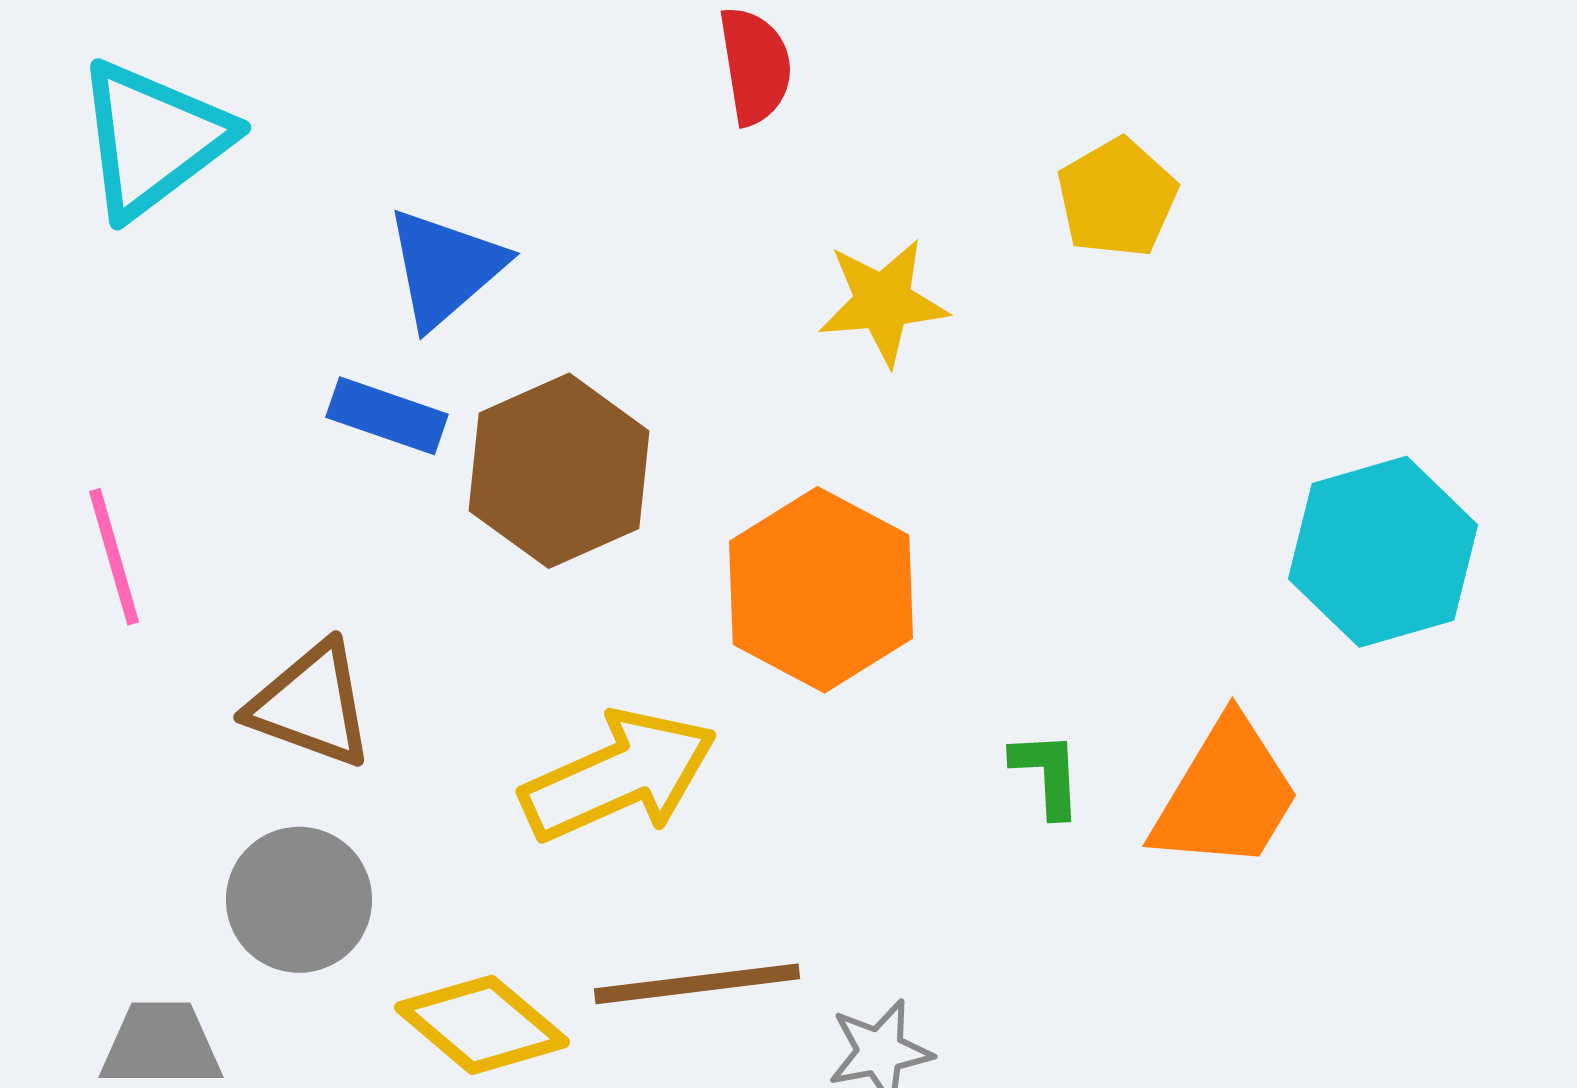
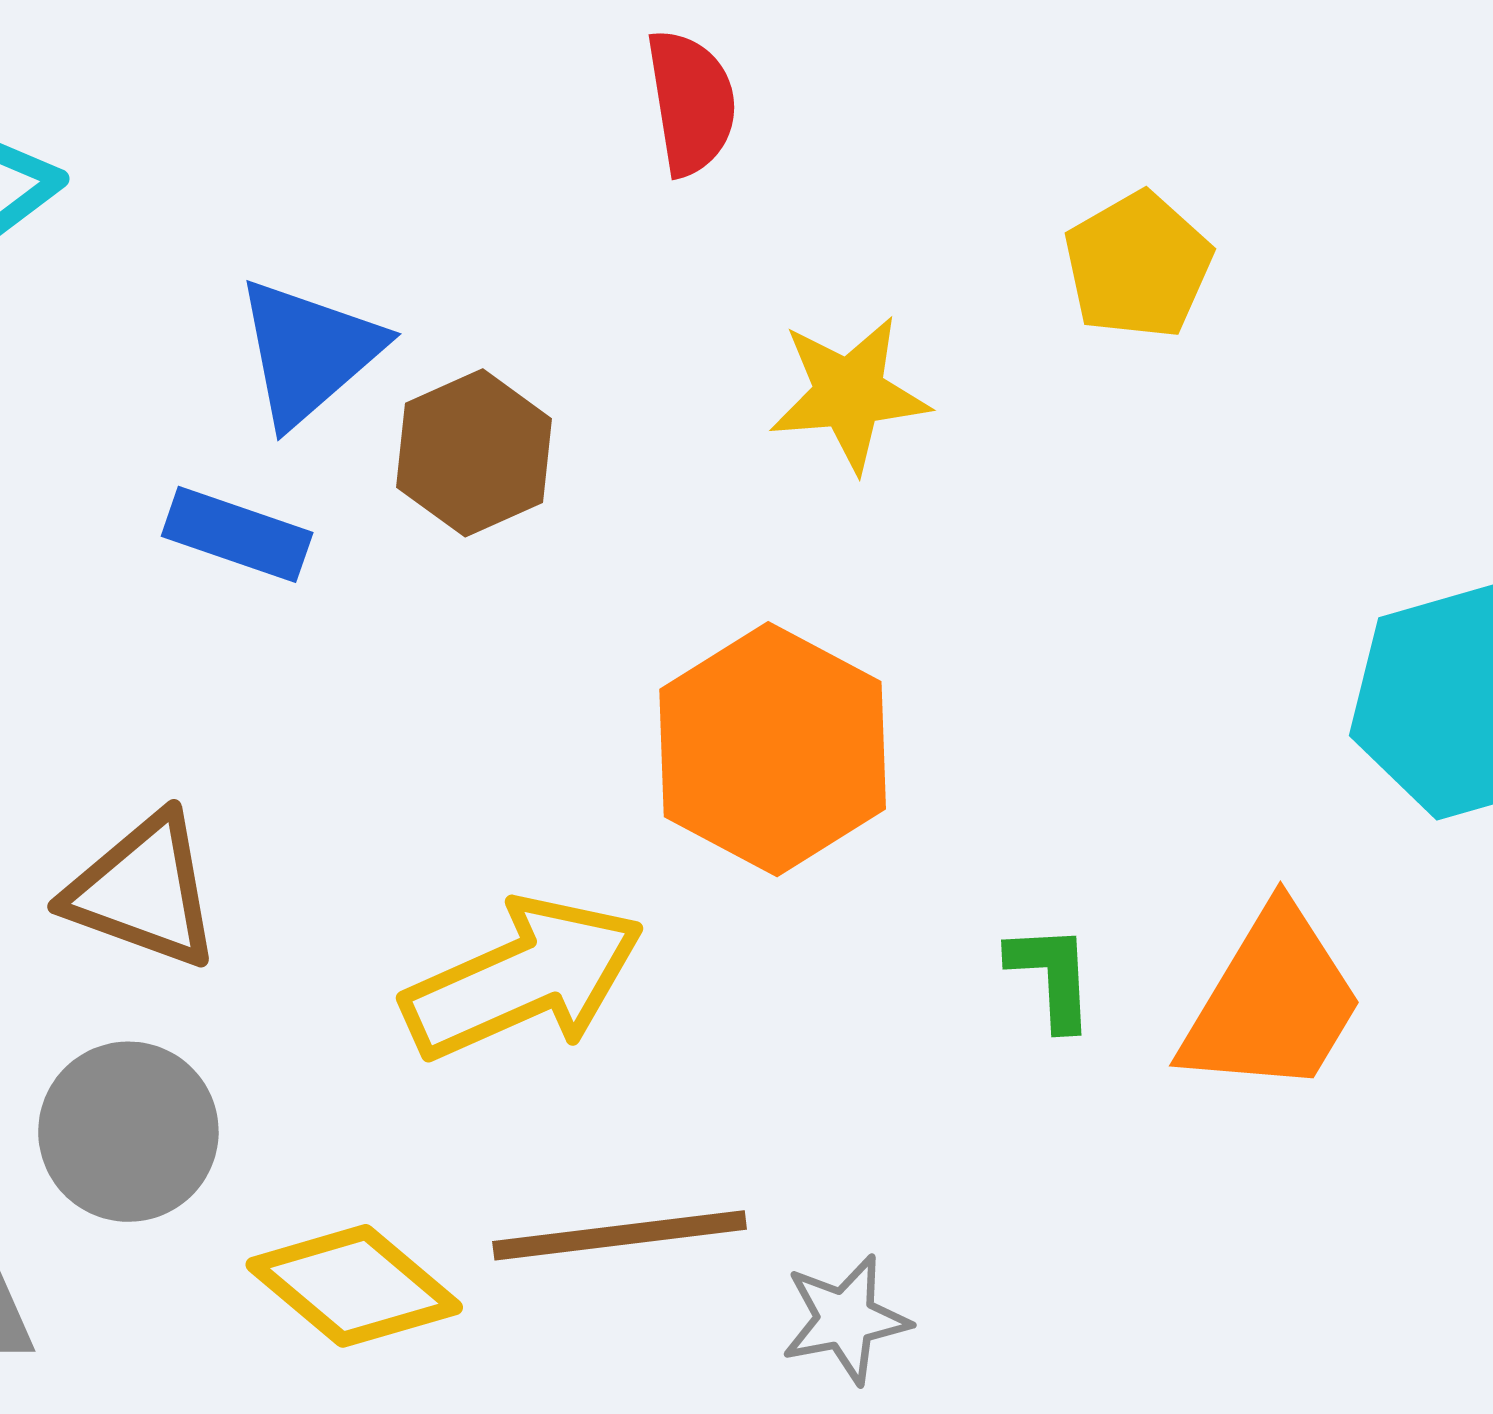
brown hexagon: (559, 471) -> (474, 453), moved, size x0.7

